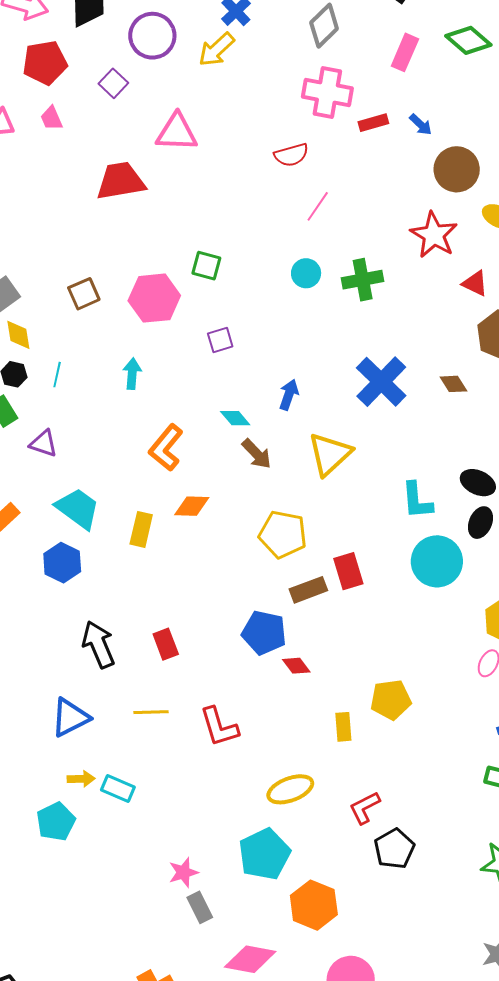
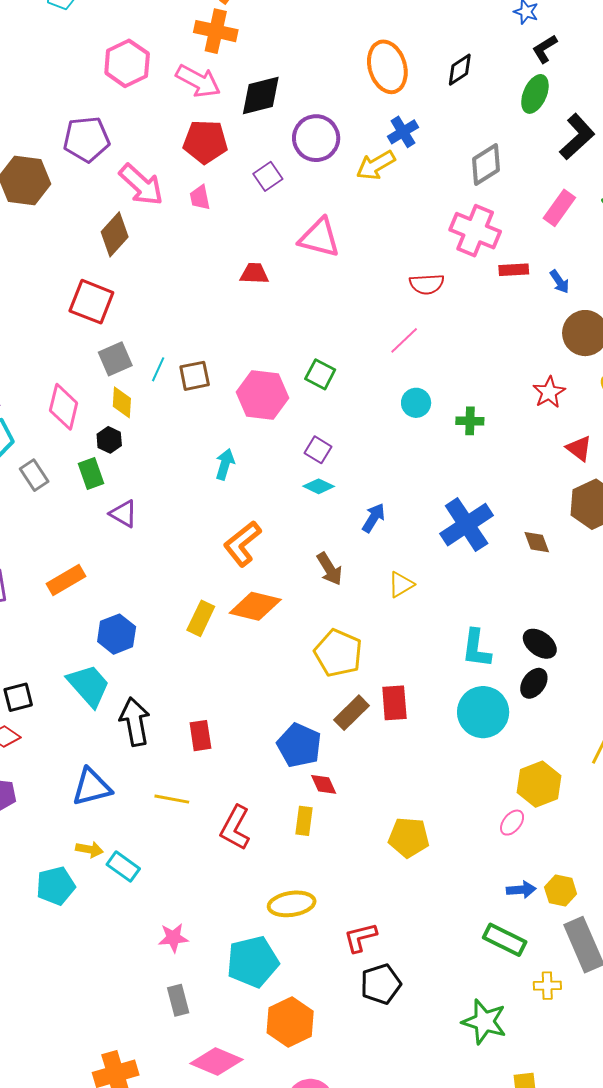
red trapezoid: (121, 181) -> (254, 273), size x0.6
pink line: (318, 206) -> (404, 340), moved
red star: (434, 235) -> (549, 392), size x0.7
green cross: (363, 280) -> (470, 421), size x0.7
purple square: (220, 340) -> (318, 450), turned 36
cyan line: (57, 375) -> (158, 369), moved
cyan diamond: (235, 418) -> (319, 486), moved, turned -36
yellow triangle: (330, 454) -> (401, 585), size x0.6
orange diamond: (192, 506) -> (255, 606), size x1.4
cyan trapezoid: (78, 508) -> (89, 686), moved
brown rectangle: (308, 590) -> (352, 713), turned -36
red L-shape: (219, 727) -> (235, 828), turned 33
yellow rectangle: (343, 727) -> (304, 821), moved
pink star: (183, 872) -> (173, 938), moved

